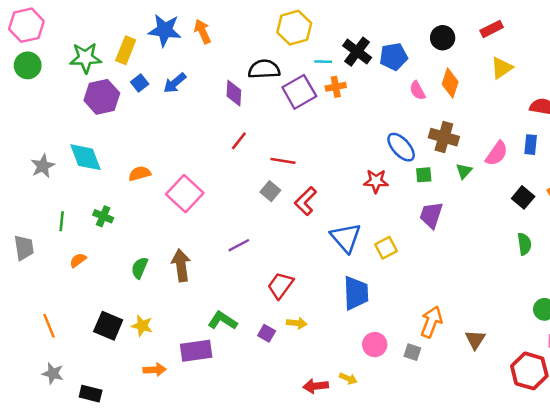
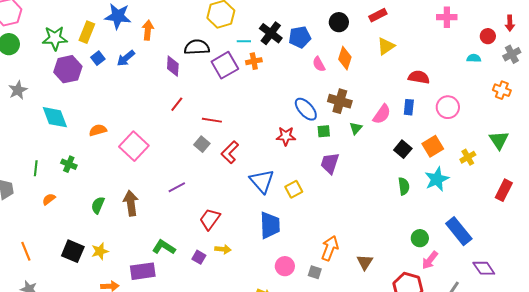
orange arrow: (202, 31) -> (148, 30), moved, turned 30
gray star: (43, 166) -> (18, 90), moved
yellow star: (142, 326) -> (100, 251), turned -30

